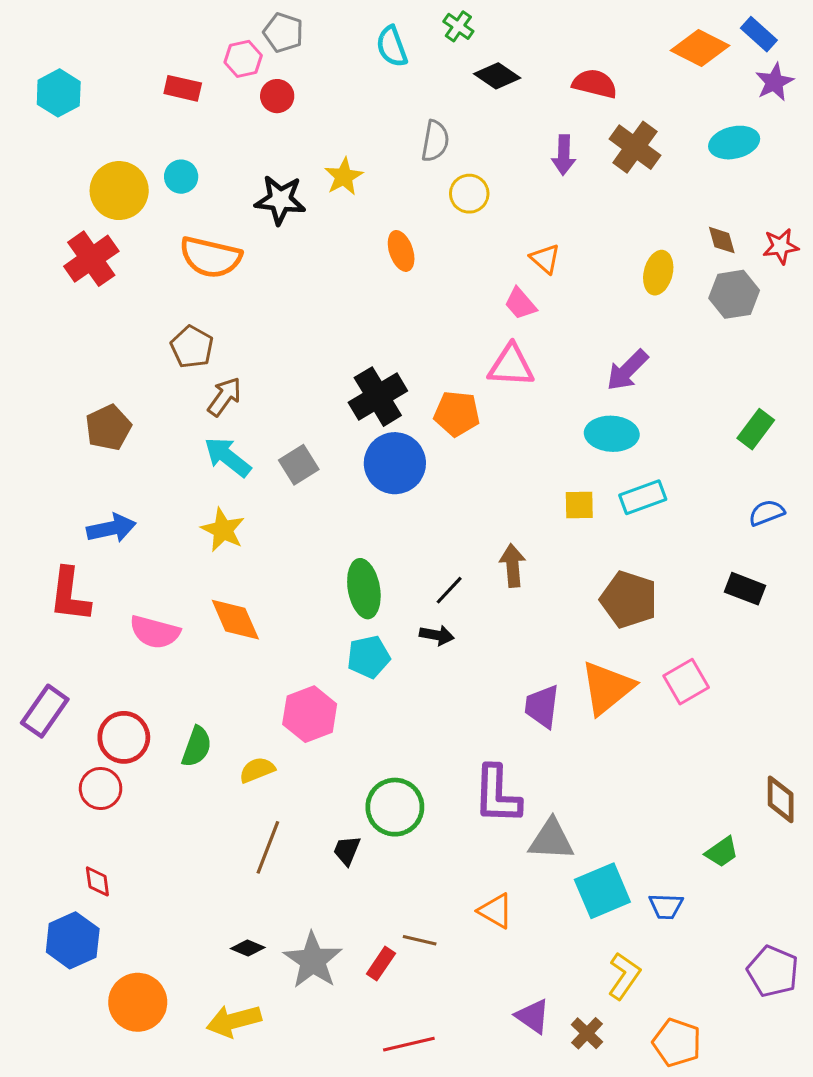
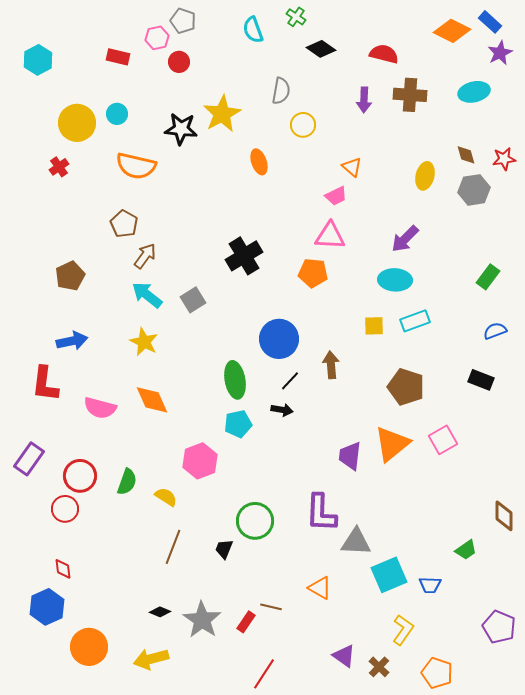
brown cross: (635, 147) -> (410, 95), turned -32
yellow star: (344, 177) -> (222, 114), size x1.5
red cross: (91, 259) -> (59, 167), size x0.6
pink trapezoid: (520, 304) -> (336, 196), turned -75
orange pentagon: (457, 414) -> (313, 273), moved
blue circle: (395, 463) -> (279, 339), moved
yellow semicircle: (257, 770) -> (166, 497), turned 55
red line: (409, 1044) -> (264, 674), turned -44

